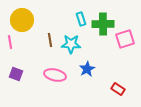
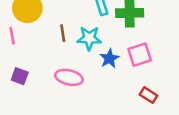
pink square: (125, 39) -> (140, 55), moved
blue star: (87, 69) -> (109, 58), moved

